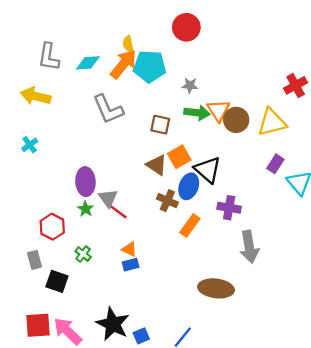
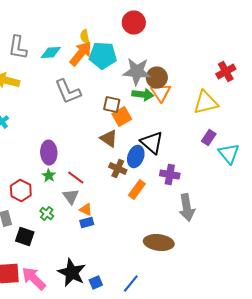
gray star: (190, 85) -> (137, 72), size x2.0
brown circle: (236, 120) -> (157, 78), moved
orange square: (179, 157) -> (122, 116), moved
gray triangle: (108, 198) -> (71, 196), moved

